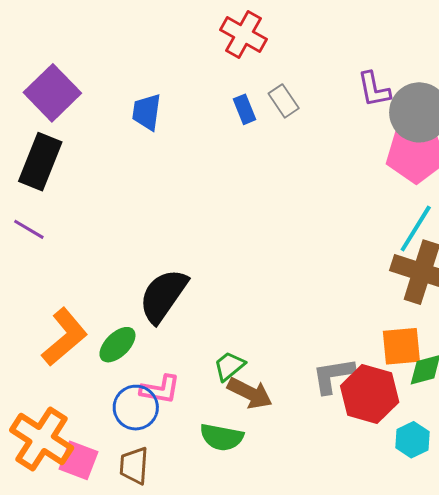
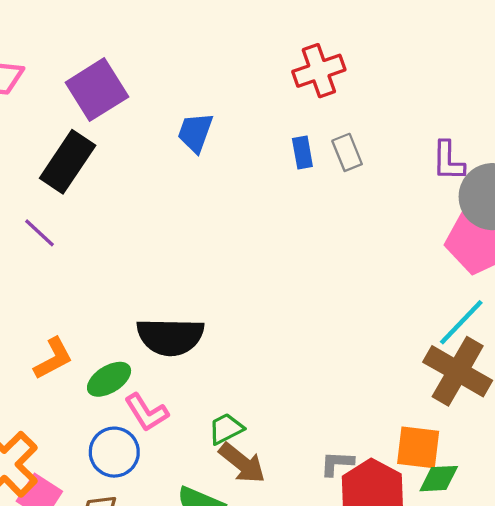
red cross: (244, 35) -> (319, 71), turned 30
black semicircle: (163, 296) -> (170, 337), turned -136
orange L-shape: (65, 337) -> (53, 359), size x0.7
gray L-shape: (333, 376) -> (337, 463), size x0.7
pink L-shape: (160, 389) -> (146, 412), moved, turned 36

